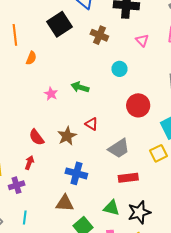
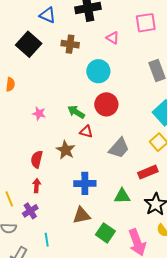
cyan circle: (119, 69) -> (98, 71), size x1.5
green arrow: (80, 87) -> (76, 112), moved, turned 30
red circle: (138, 105) -> (106, 104), moved
red semicircle: (37, 137) -> (37, 159), turned 66
red rectangle: (128, 178) -> (148, 172), moved
green triangle: (111, 208) -> (122, 196), moved

